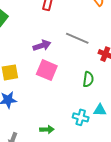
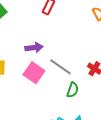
gray line: (77, 38) -> (60, 67), moved

